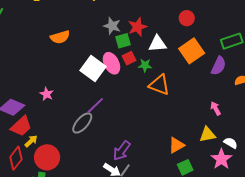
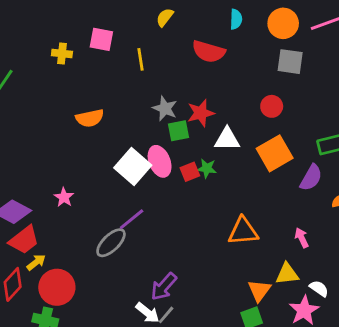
red square: (129, 58) -> (190, 172), moved
orange triangle: (159, 85) -> (243, 231), moved, turned -30
orange triangle: (176, 145) -> (259, 291), moved, turned -30

